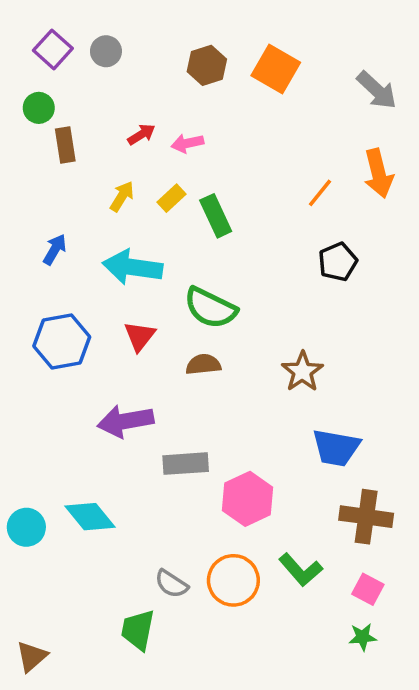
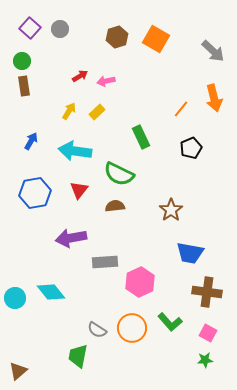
brown rectangle: (65, 145) -> (24, 86), moved
green rectangle: (216, 216) -> (141, 137), moved

